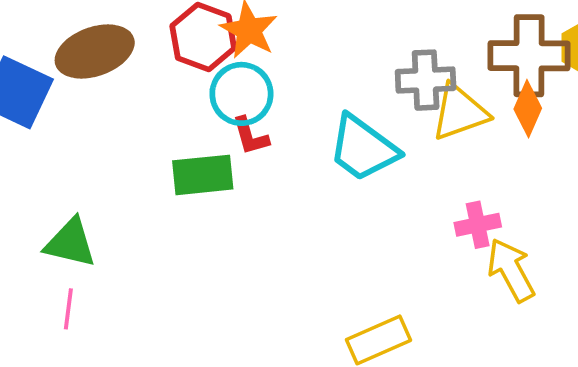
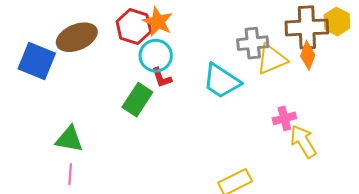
green rectangle: (203, 175) -> (137, 100), turned -48

